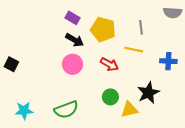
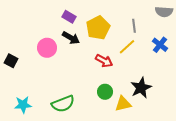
yellow pentagon: (103, 29) -> (98, 28), turned 30
yellow line: (134, 50) -> (127, 47), turned -54
blue cross: (168, 61) -> (160, 45), moved, turned 35
pink circle: (72, 64) -> (47, 48), moved

